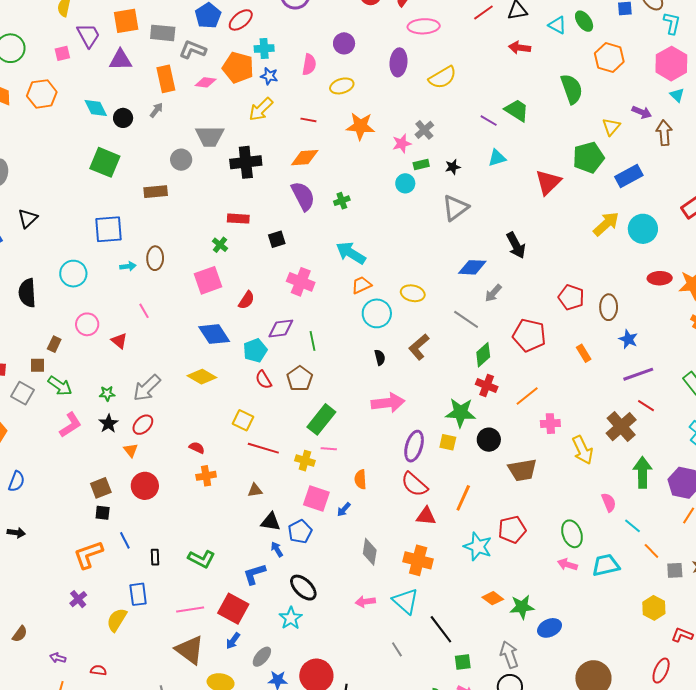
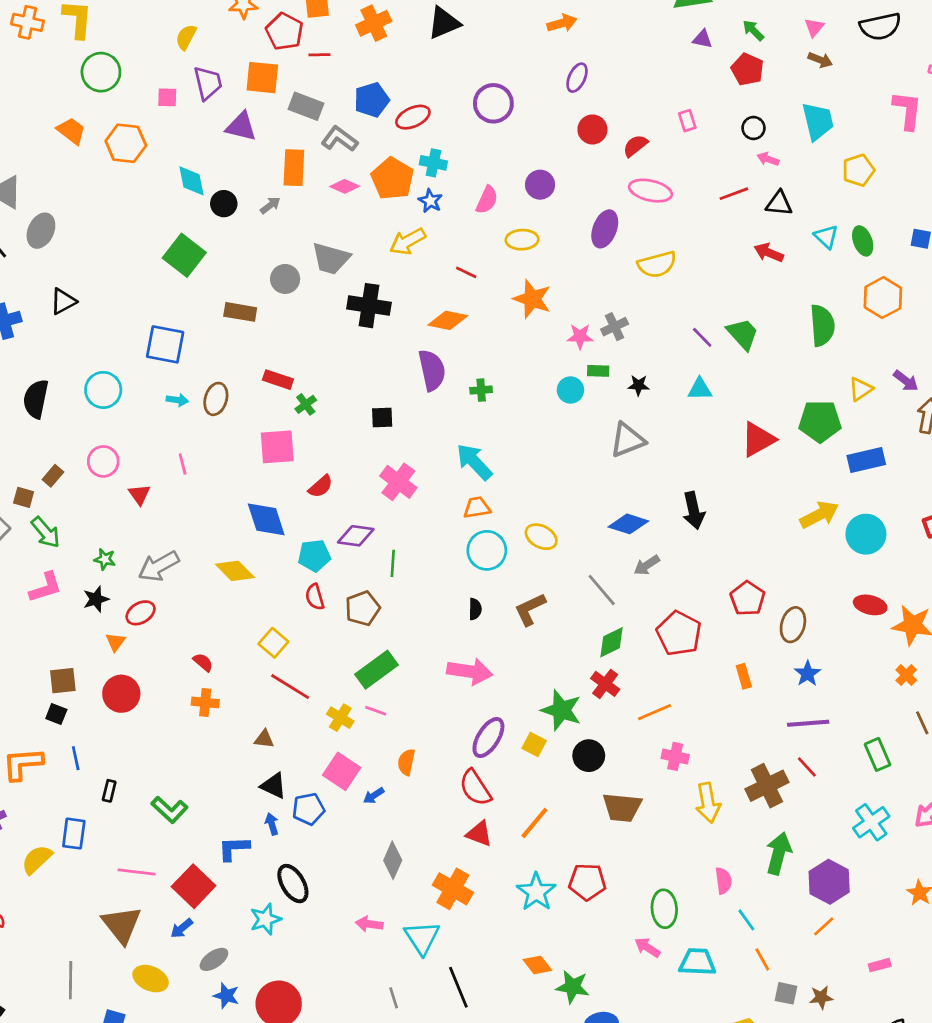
red rectangle: (238, 219) -> (278, 380), moved

